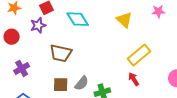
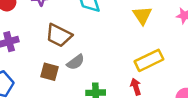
gray semicircle: (82, 83) -> (76, 62), moved

